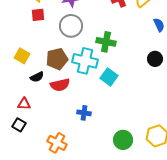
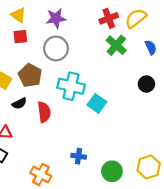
green cross: (106, 42) -> (116, 45), moved, turned 30
brown pentagon: (57, 59) -> (30, 75), moved, turned -30
red semicircle: (60, 85) -> (44, 112), turned -84
blue cross: (84, 113) -> (79, 156), moved

